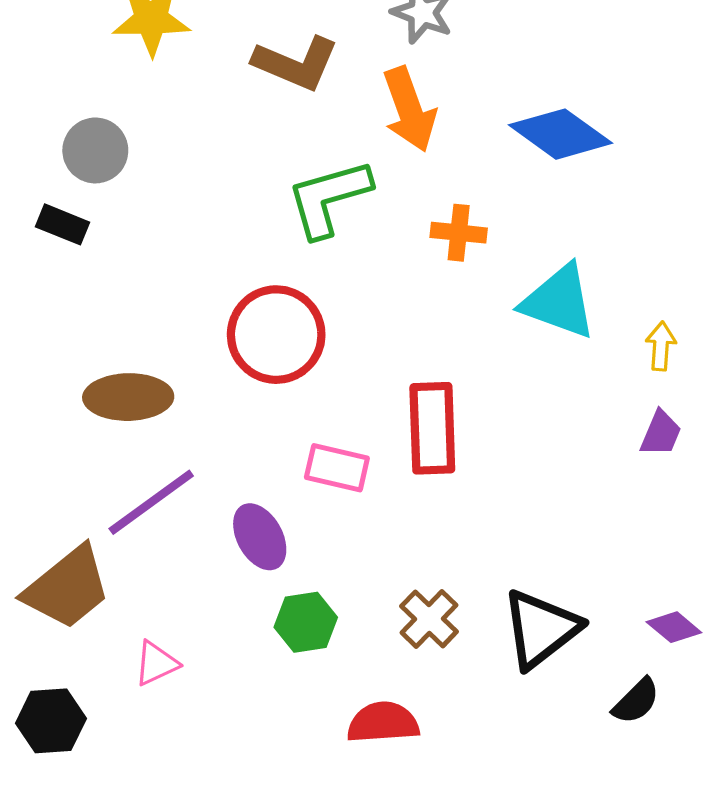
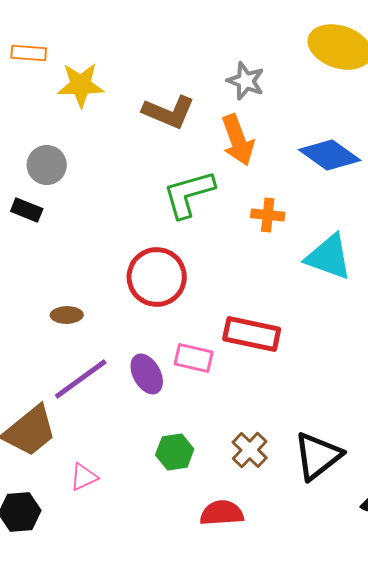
brown ellipse: (128, 397) -> (67, 315), size x0.6
red rectangle: (432, 428) -> (252, 334), turned -76
purple ellipse: (260, 537) -> (147, 374), moved

